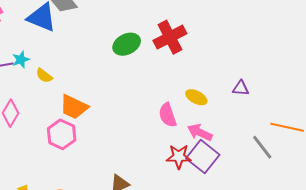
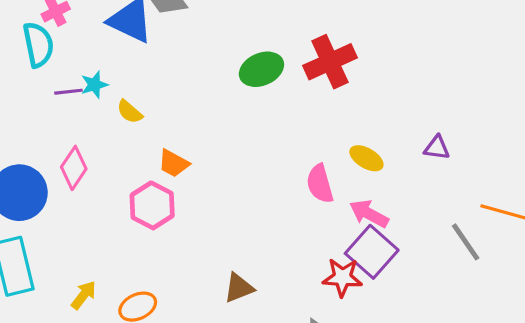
orange trapezoid: (74, 107) -> (174, 163), size x0.7
red star: (179, 157) -> (342, 277), moved

